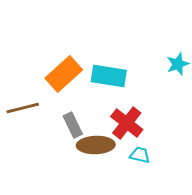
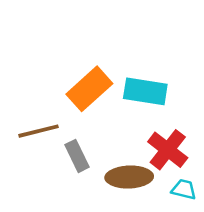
gray rectangle: (73, 125) -> (77, 156), moved

